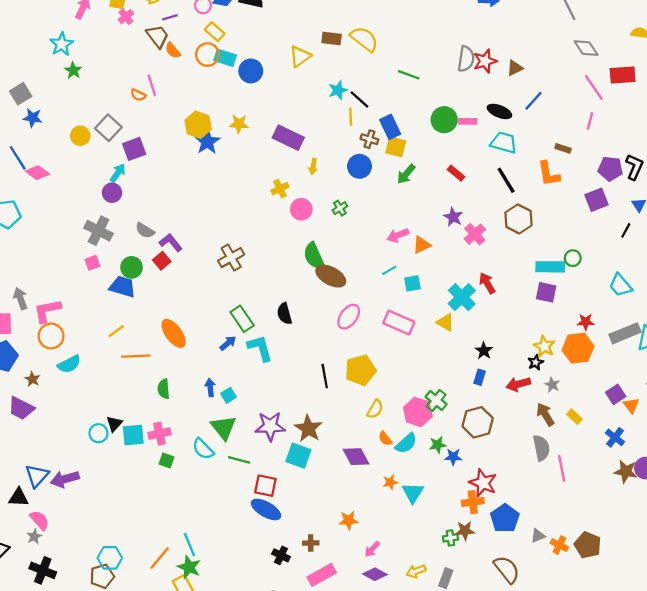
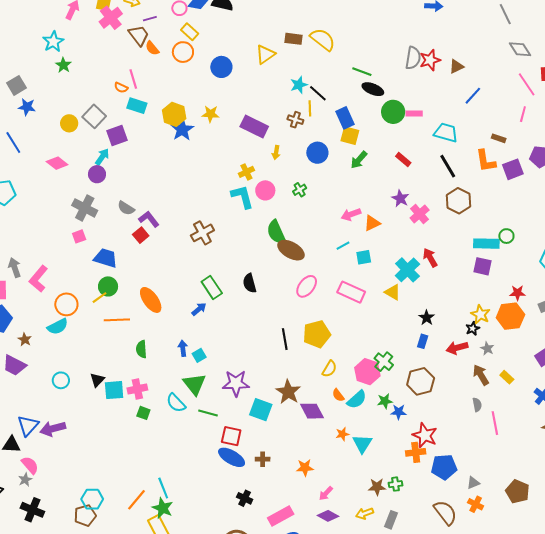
pink cross: (126, 17) -> (111, 18), size x1.6
cyan rectangle: (225, 58) -> (137, 106), moved
black ellipse: (499, 111) -> (373, 89), moved
brown cross: (369, 139) -> (295, 120), moved
pink diamond: (37, 173) -> (57, 163), moved
purple square: (597, 200) -> (513, 169), moved
green circle: (132, 267) -> (108, 286), moved
pink L-shape: (47, 311) -> (38, 279), turned -40
orange circle: (51, 336) -> (66, 304), moved
cyan L-shape: (260, 348) -> (242, 197), moved
brown star: (308, 428) -> (288, 392), moved
cyan circle: (98, 433) -> (61, 380), moved
gray semicircle: (541, 448) -> (477, 405), size x0.6
blue pentagon: (505, 518) -> (444, 467), turned 30
brown star: (465, 531) -> (377, 487), moved
brown cross: (311, 543) -> (263, 459), moved
orange cross: (559, 545) -> (476, 504), moved

